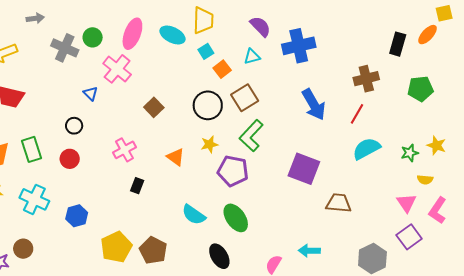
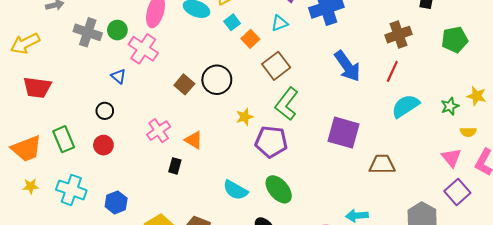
green circle: (93, 37) -> (117, 30), moved
black circle: (208, 105) -> (217, 80), moved
orange triangle: (176, 157) -> (194, 140), moved

